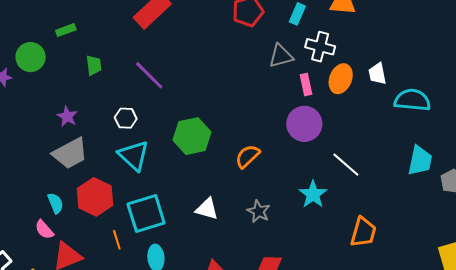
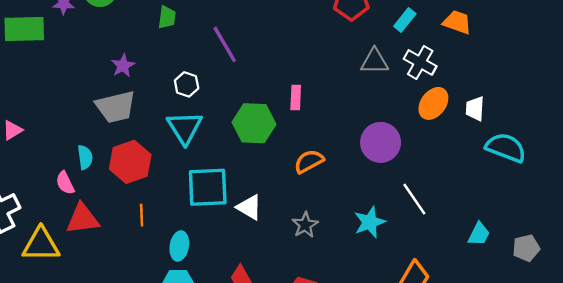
pink rectangle: (306, 84) -> (296, 97), moved
cyan trapezoid: (420, 161) -> (479, 234), moved, size x0.7
cyan square: (146, 213) -> (208, 187), moved

